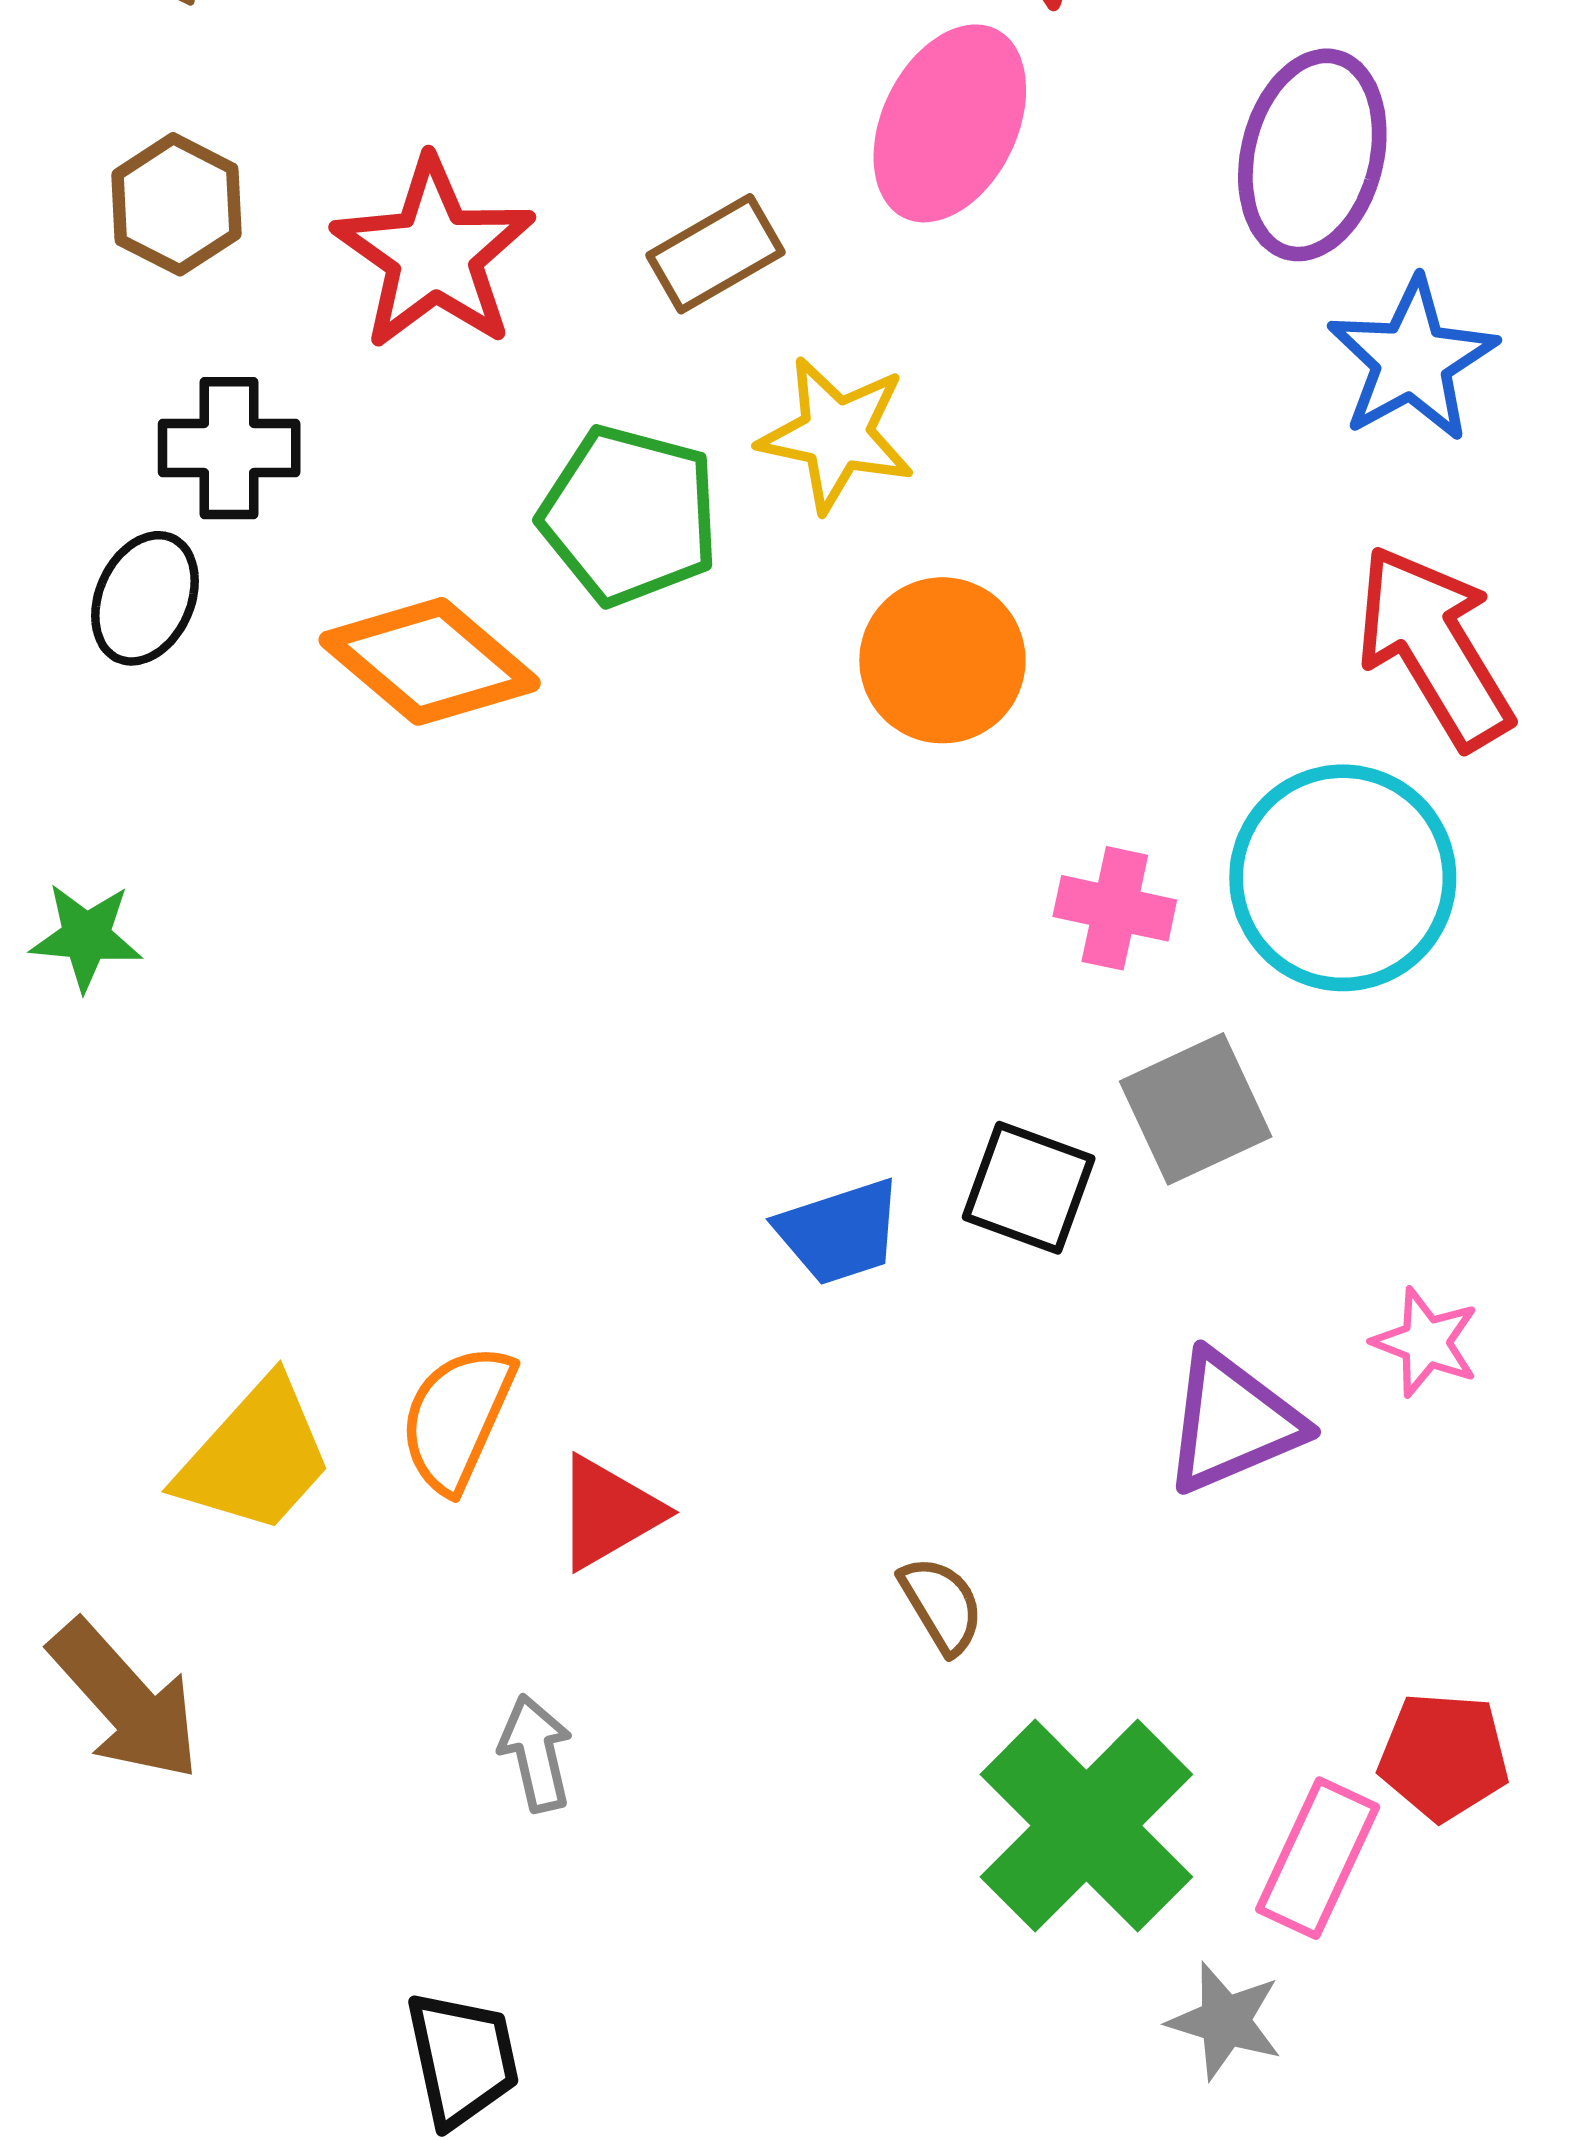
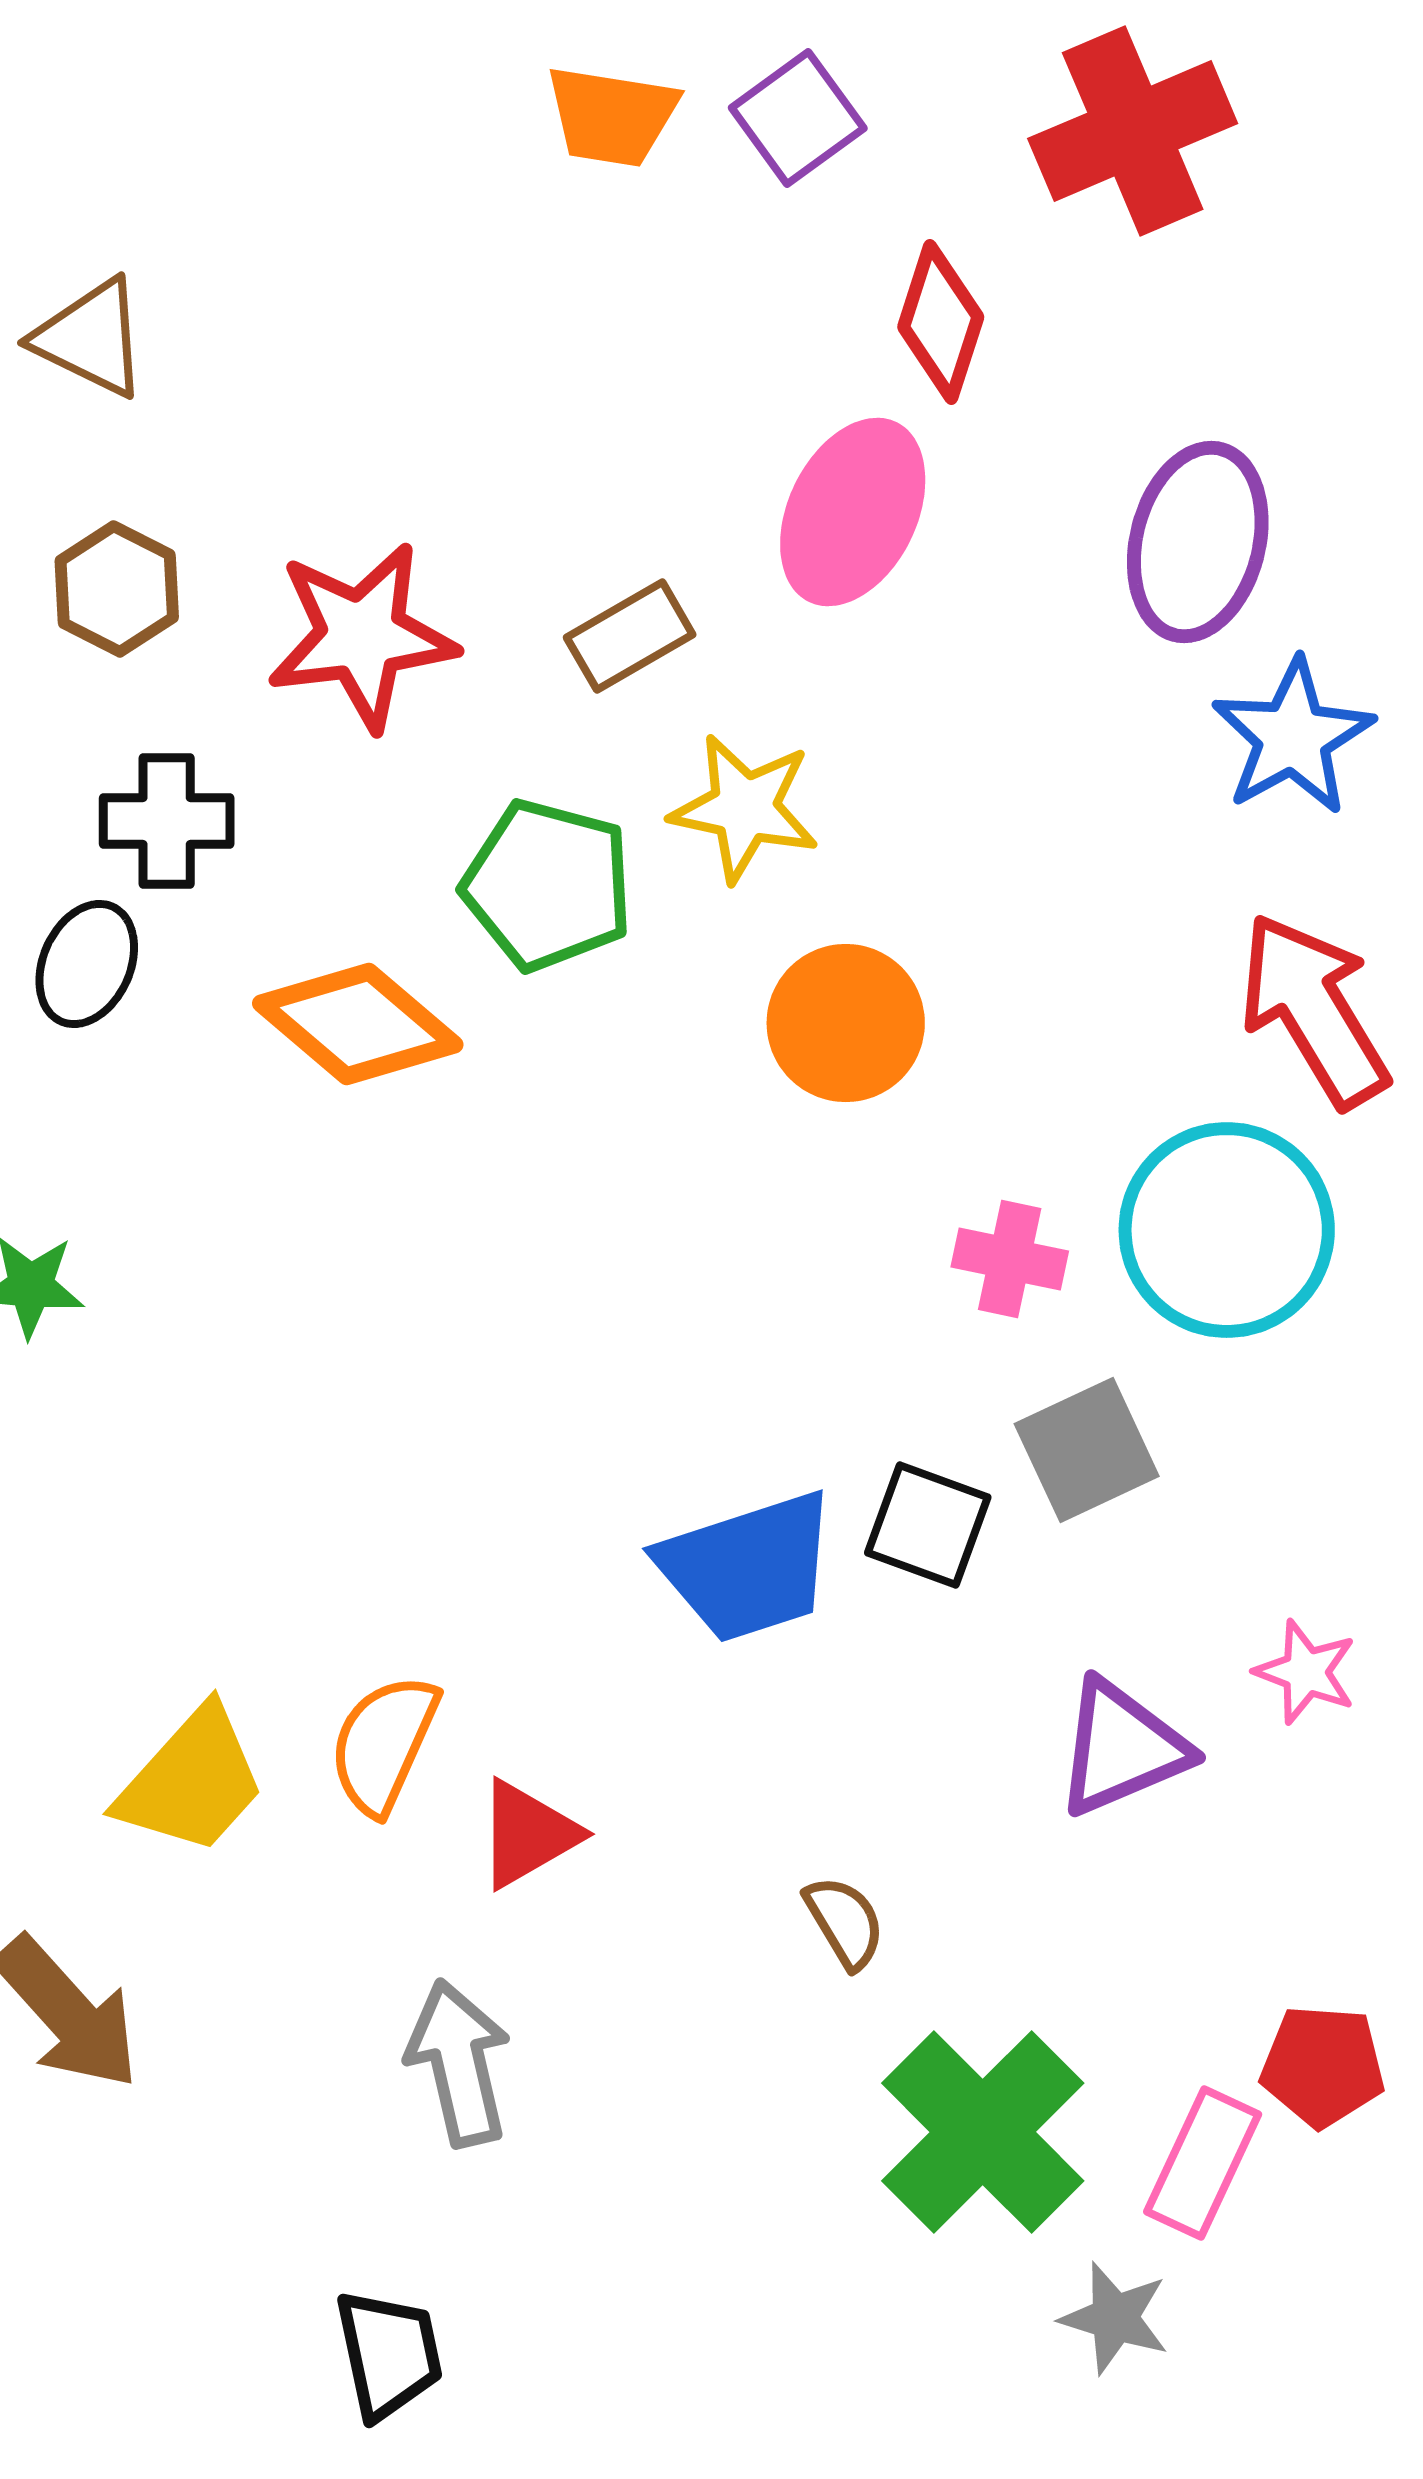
red star: (434, 254) -> (362, 636), turned 30
blue trapezoid: (840, 1232) -> (748, 1567), size x1.5
gray arrow: (536, 1753) -> (459, 2063), size x1.5

